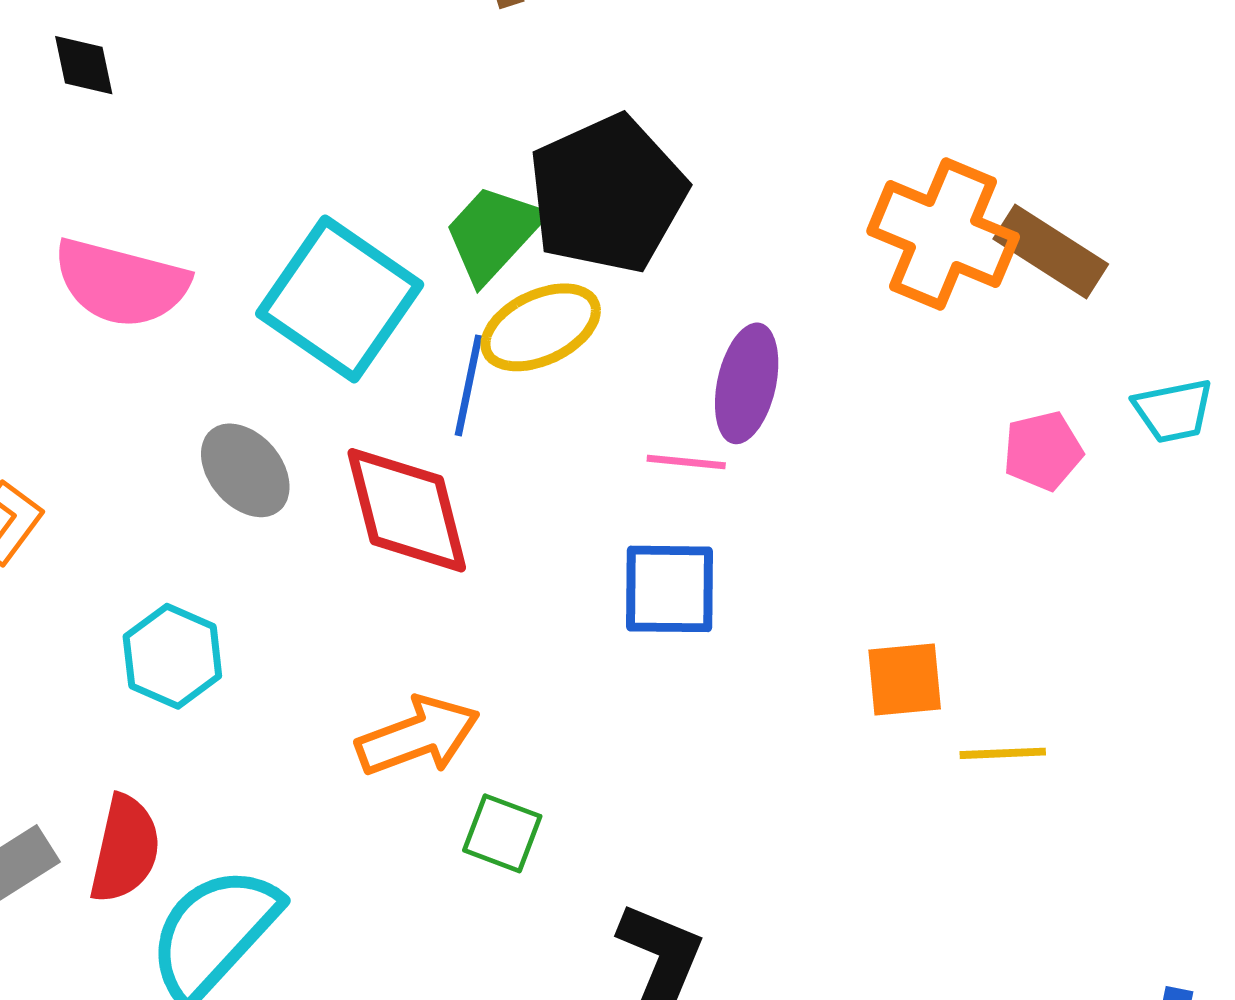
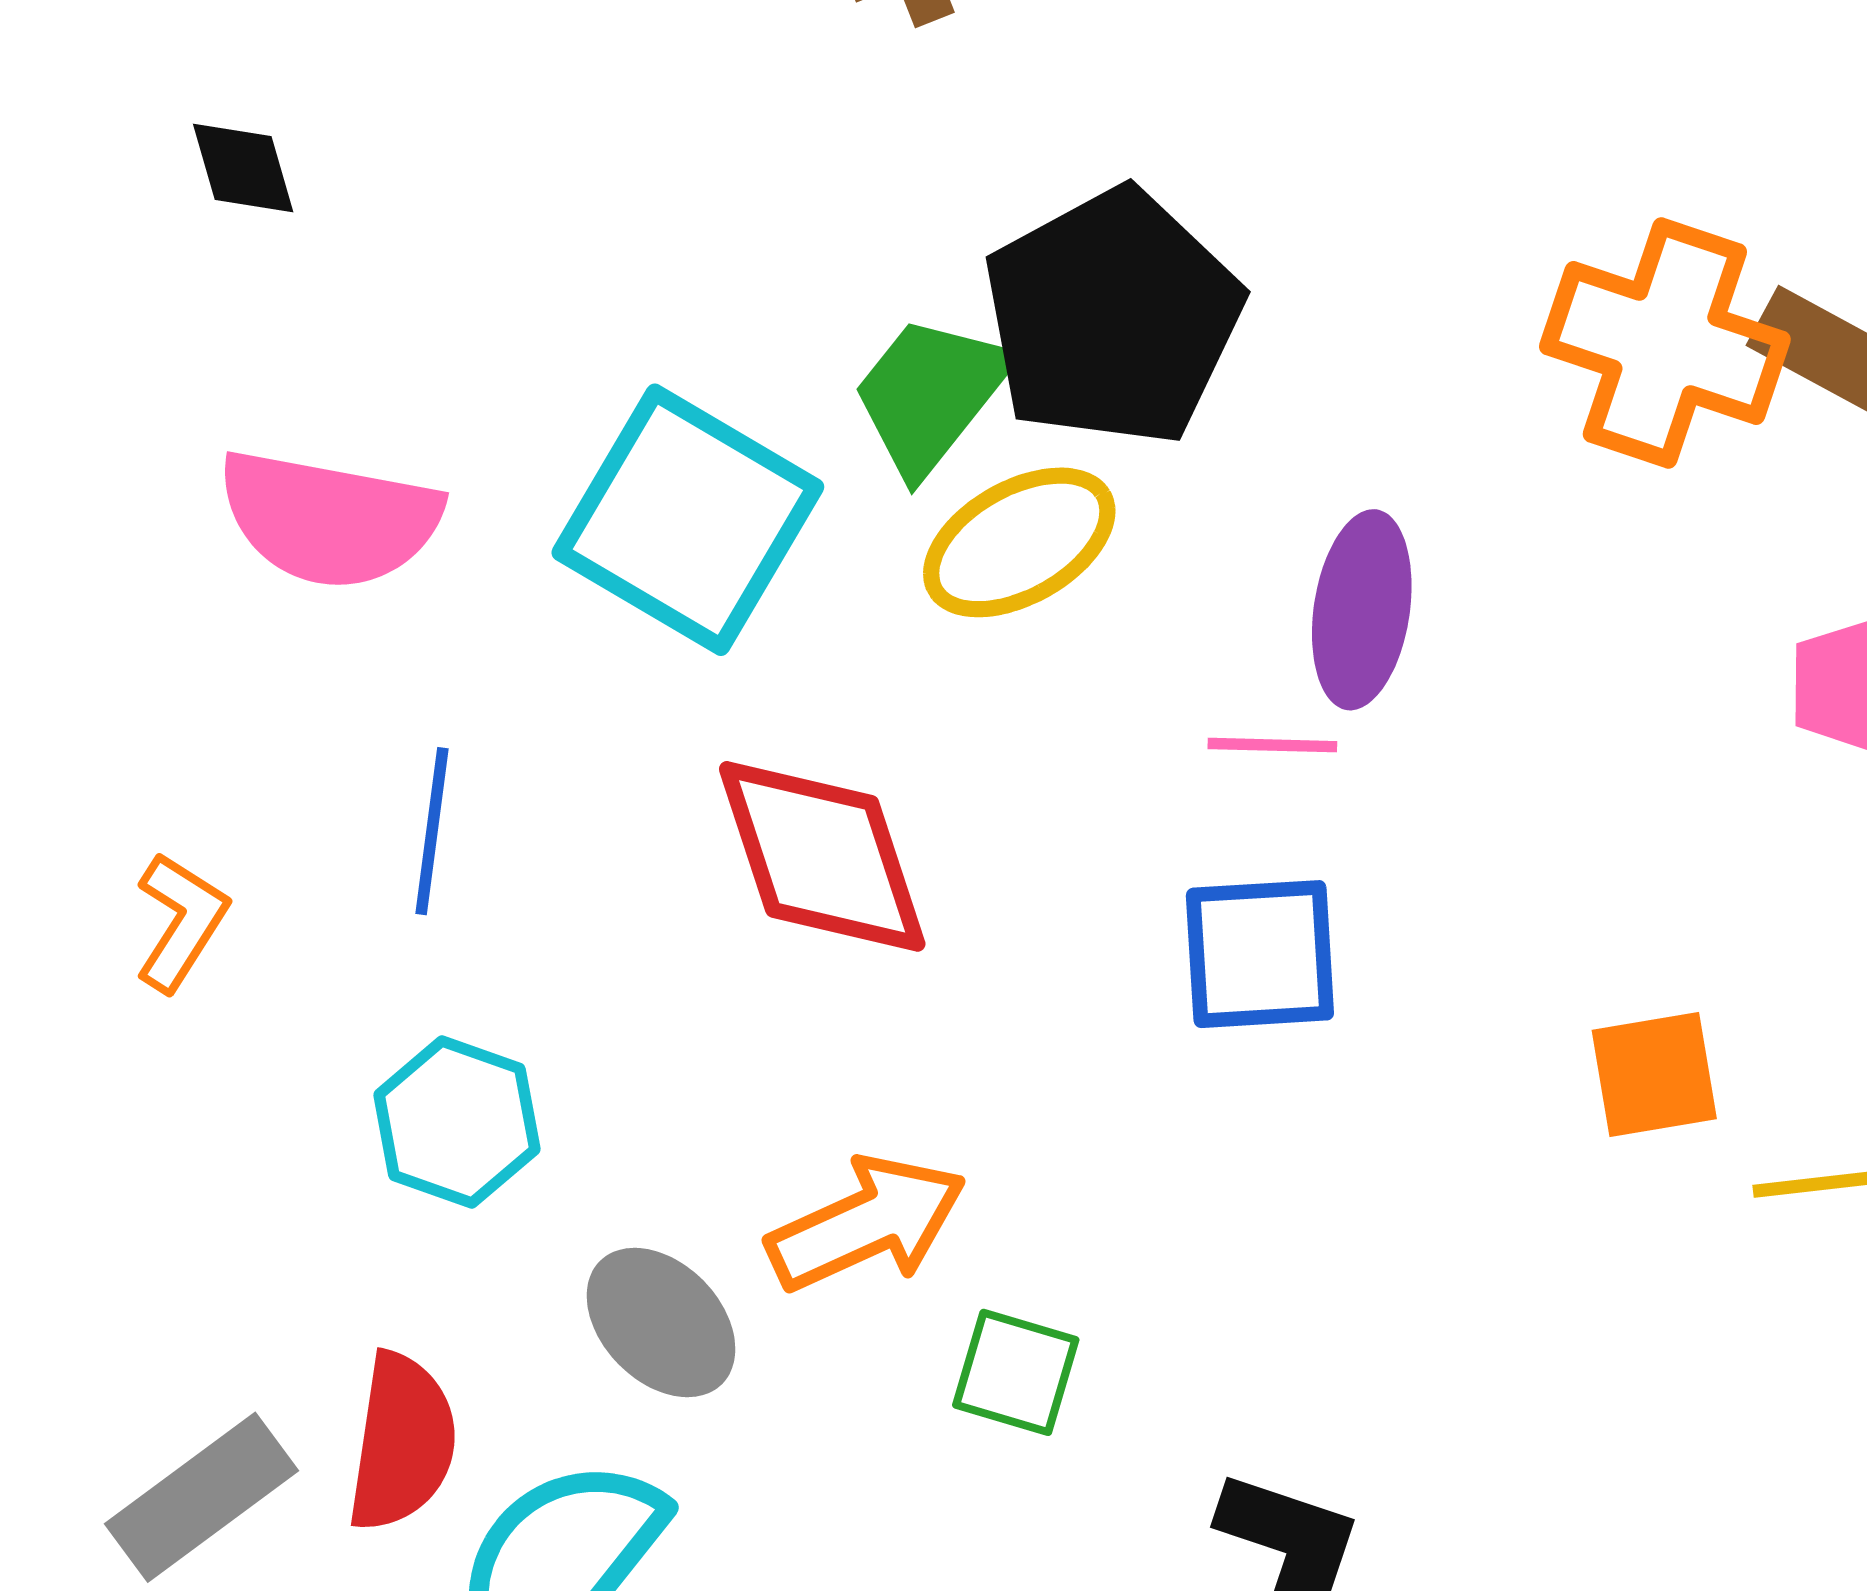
blue line: (469, 385) -> (432, 831), moved
gray ellipse: (245, 470) -> (661, 1322), moved

